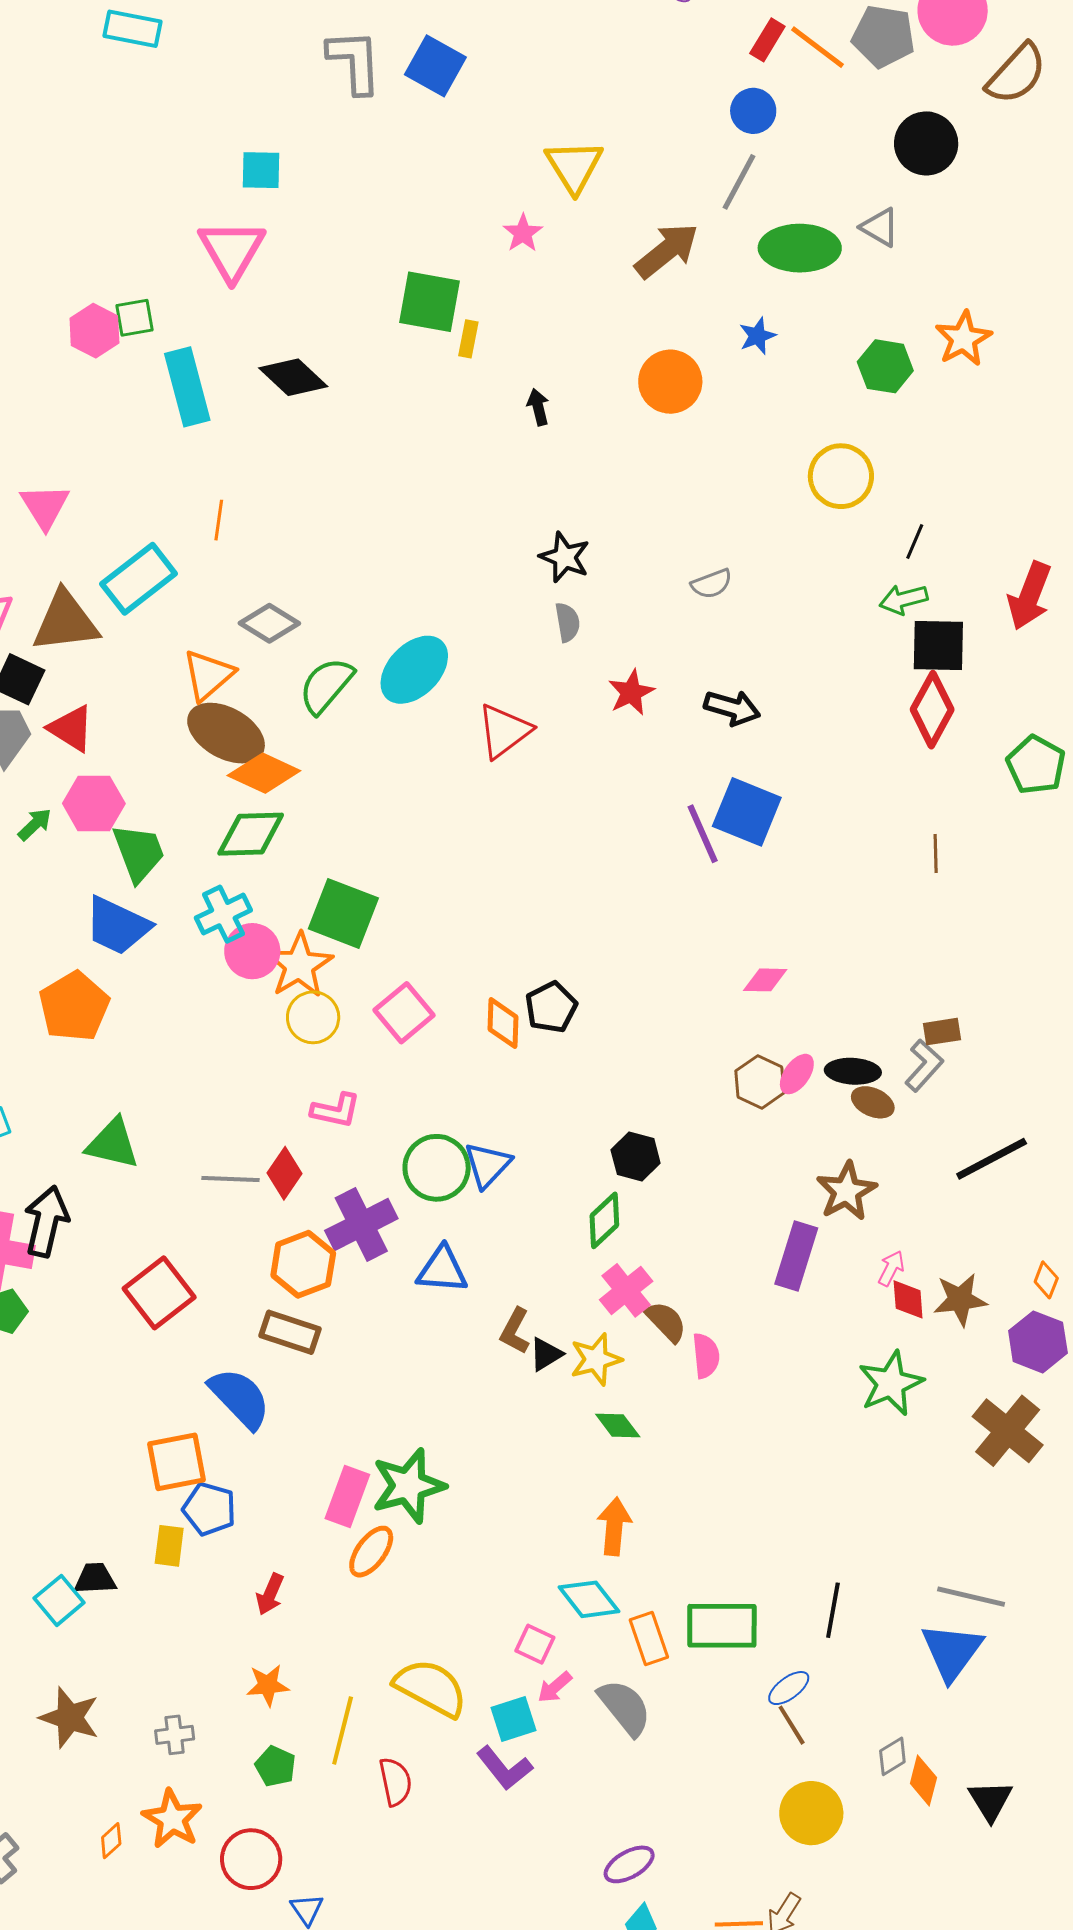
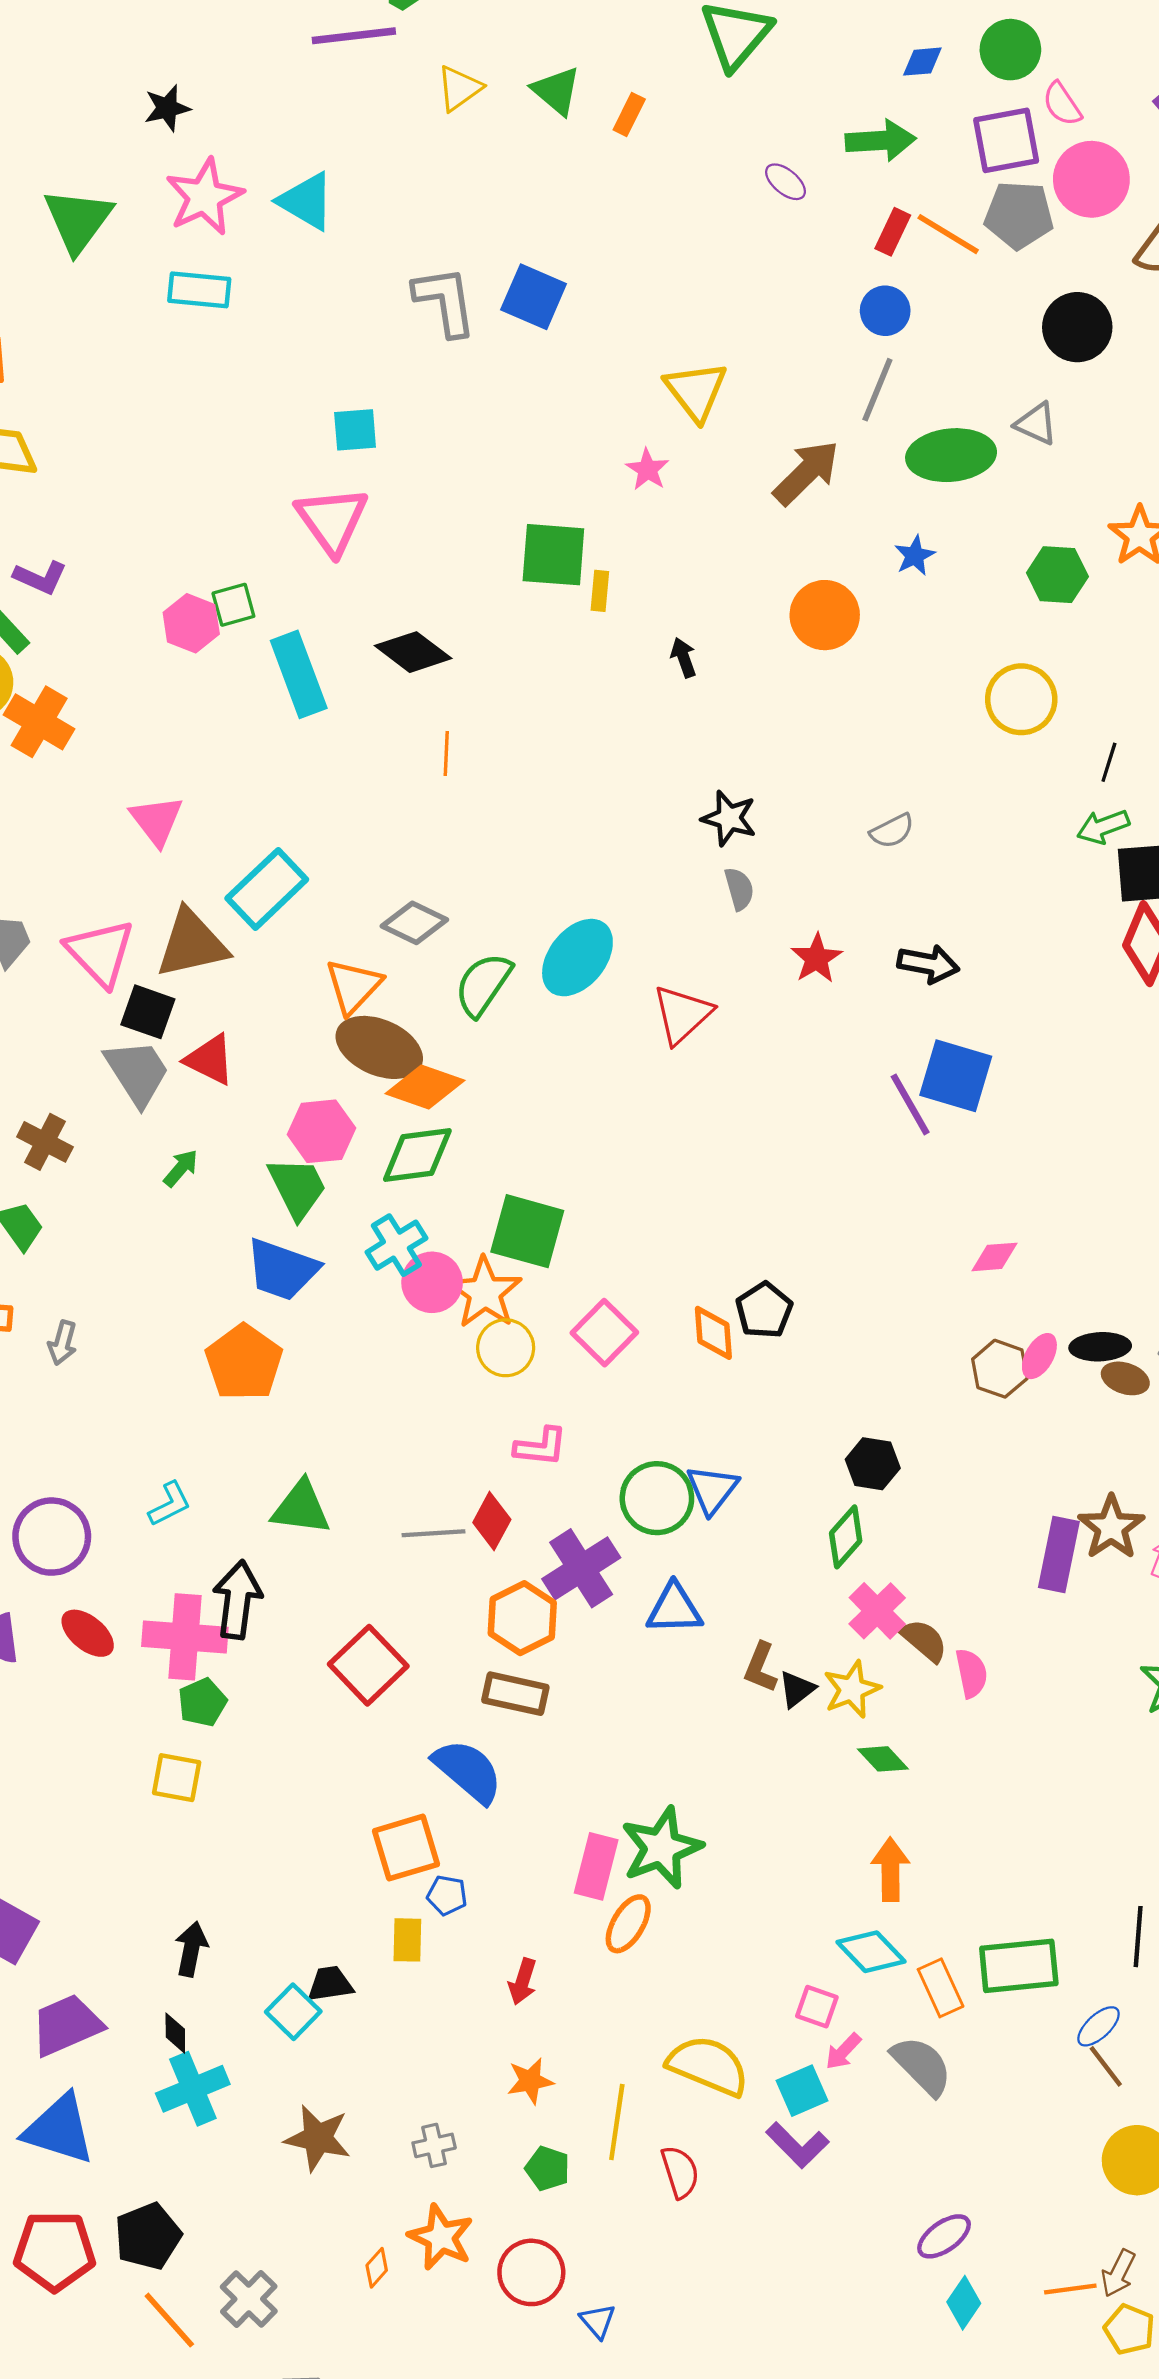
orange line: (219, 520) -> (446, 753), moved
pink hexagon: (94, 804) -> (321, 1131), moved
brown star: (846, 1191) -> (1111, 1527), moved
blue pentagon: (209, 1509) -> (447, 1895), size x0.7

